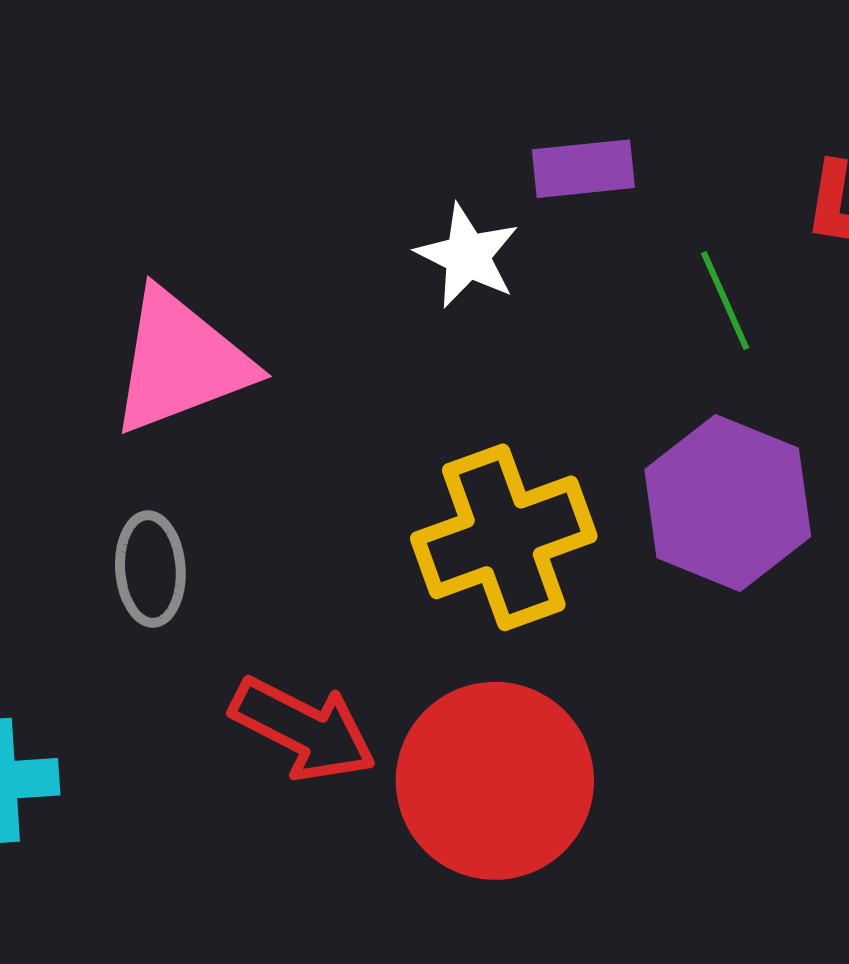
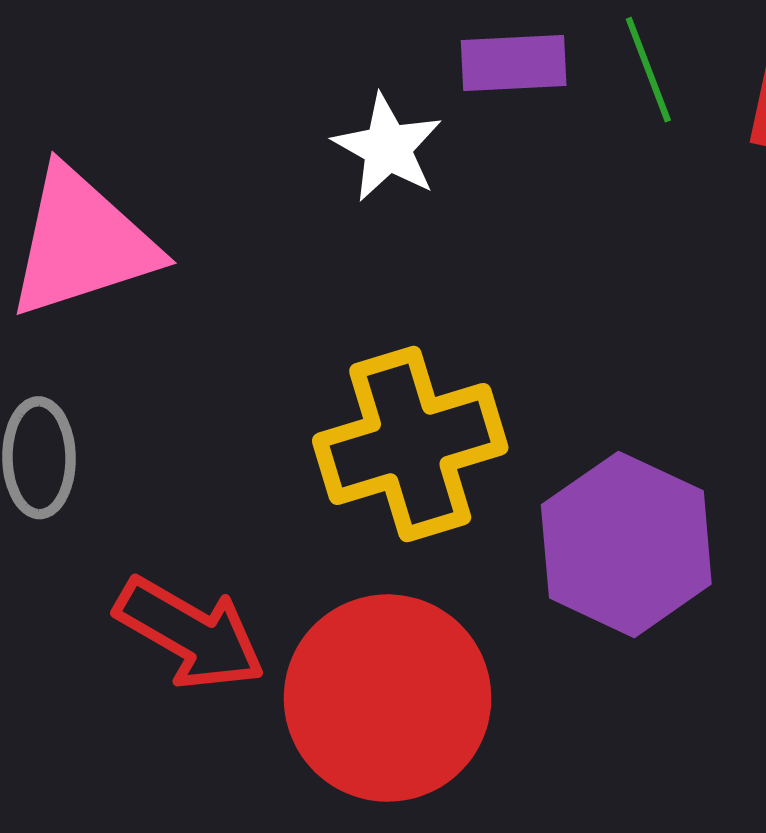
green line: (725, 301) -> (648, 70), moved
purple hexagon: (728, 503) -> (626, 544), moved

